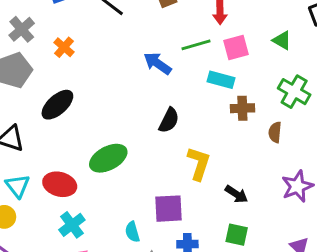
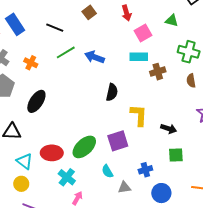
green line: (196, 45) -> (66, 52), moved
brown semicircle: (275, 132) -> (191, 81), moved
green ellipse: (108, 158) -> (84, 147), moved
purple square: (169, 209) -> (118, 141), moved

